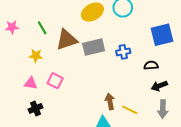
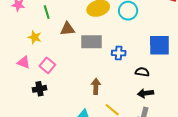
brown triangle: (67, 40) -> (67, 29), size x0.7
brown arrow: (110, 101) -> (96, 86), moved
black cross: (35, 108) -> (40, 89), moved

